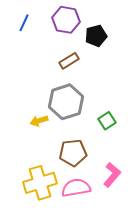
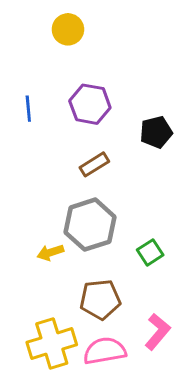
blue line: (24, 23) -> (28, 109), turned -30
black pentagon: (96, 36) -> (156, 132), moved

